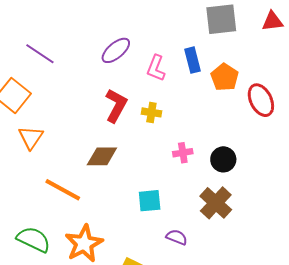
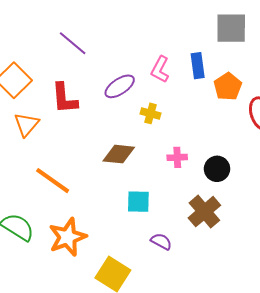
purple ellipse: (116, 50) -> (120, 86), moved
purple line: (40, 54) -> (73, 43), moved
red L-shape: (116, 105) -> (64, 98), moved, turned 140
brown diamond: (102, 156) -> (119, 154), moved

